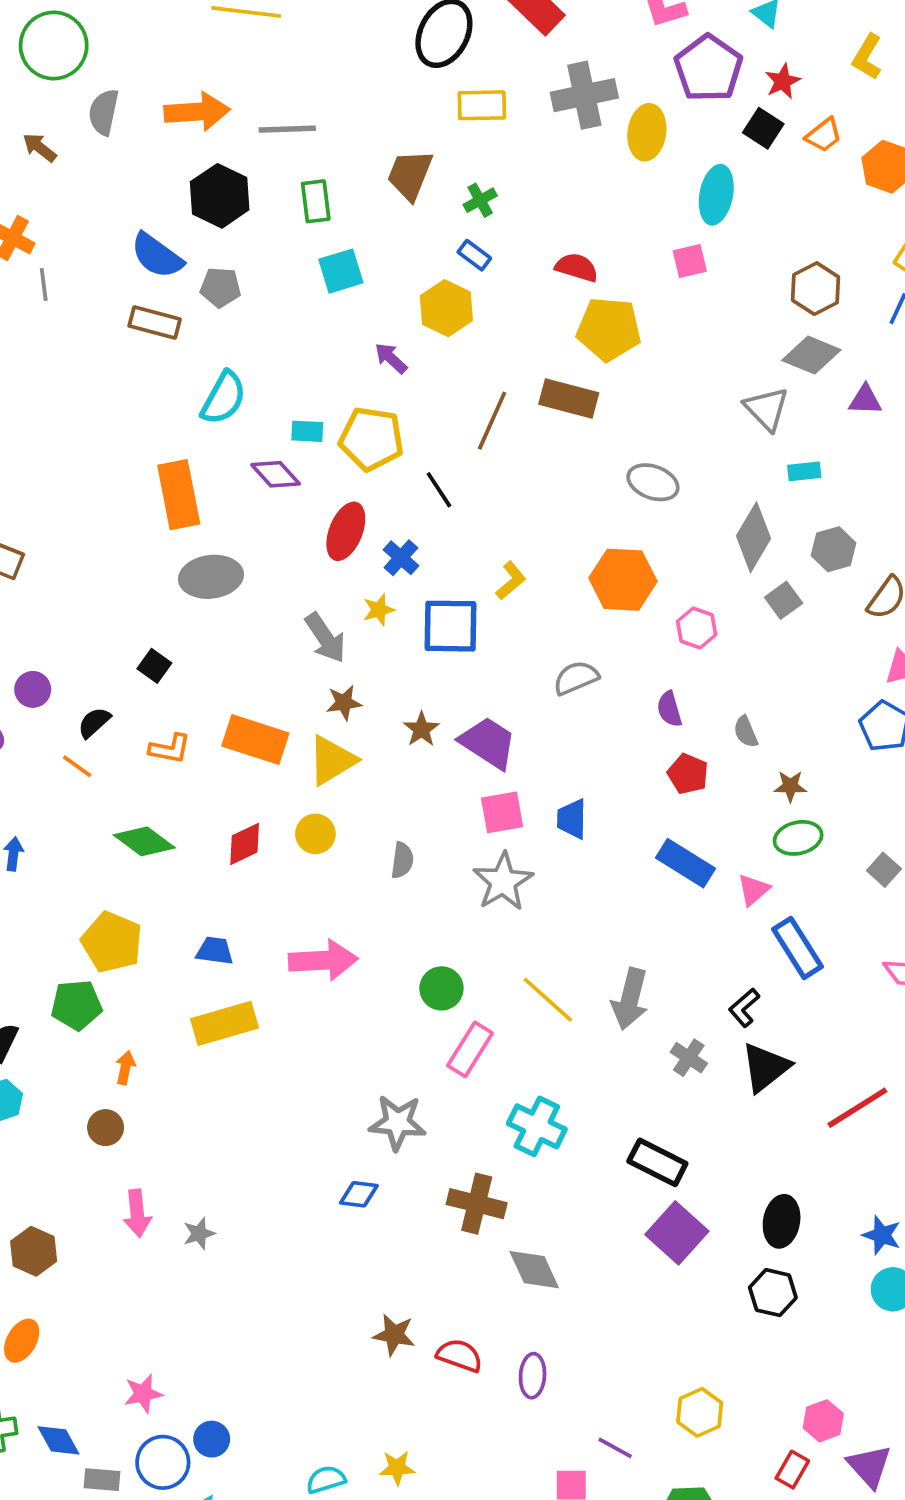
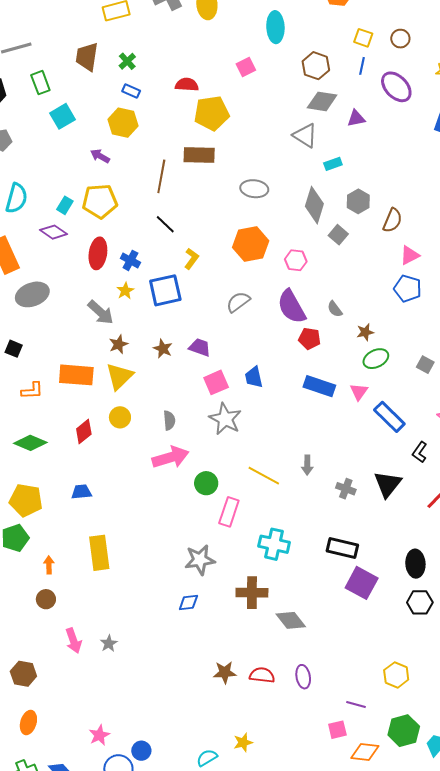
cyan ellipse: (716, 195) -> (275, 27), moved
cyan rectangle: (307, 431) -> (65, 205), turned -48
black line: (439, 490) -> (165, 224), moved
purple semicircle: (669, 709) -> (292, 307), size x1.8
purple trapezoid: (488, 743) -> (200, 347), size x0.7
pink arrow: (323, 960) -> (171, 457), moved
gray arrow: (630, 999) -> (307, 465), size x0.6
black L-shape: (744, 1008) -> (420, 452), moved
yellow rectangle: (225, 1023) -> (99, 553), moved, turned -68

